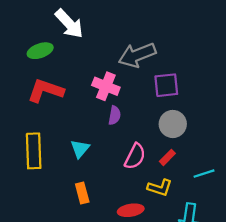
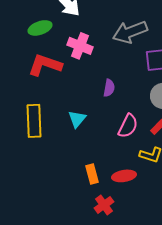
pink cross: (106, 86) -> (80, 46), moved
orange rectangle: (82, 193) -> (92, 174), moved

